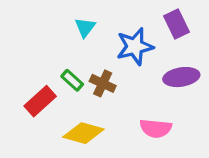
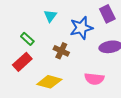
green rectangle: (72, 80) -> (27, 39), moved

